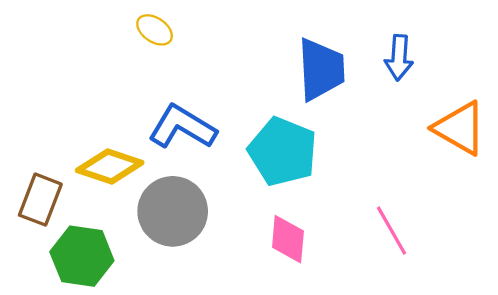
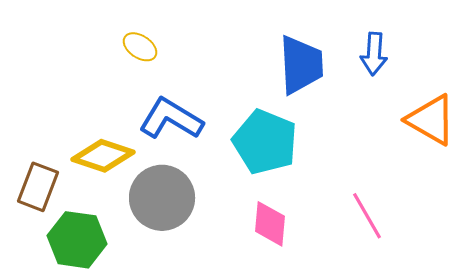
yellow ellipse: (155, 30) -> (140, 47), moved

